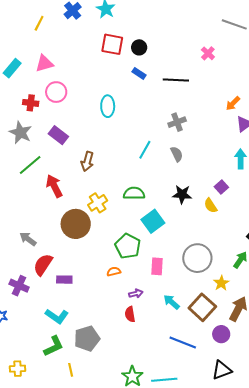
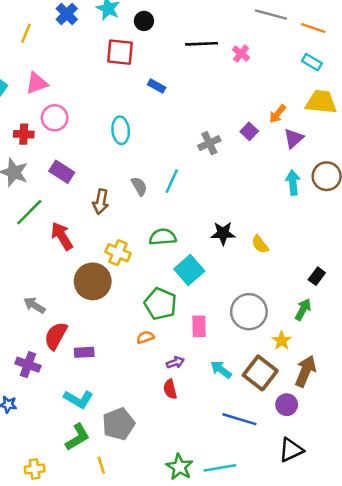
black circle: (139, 47) -> (144, 21), moved
black line: (176, 80) -> (202, 44), moved
gray semicircle: (177, 154) -> (139, 186), moved
purple square: (221, 187) -> (249, 131), moved
yellow cross: (98, 203) -> (118, 253), turned -30

